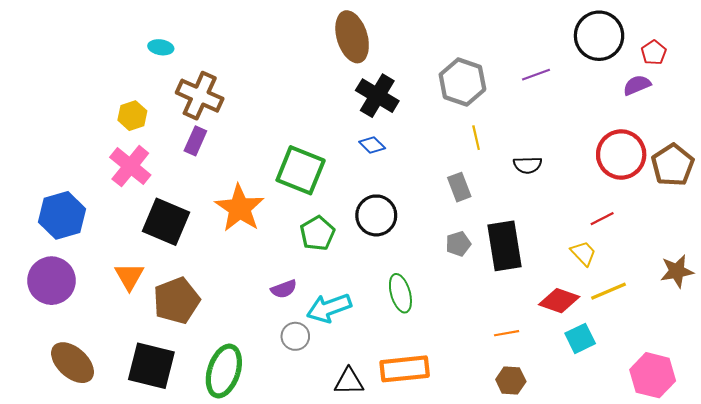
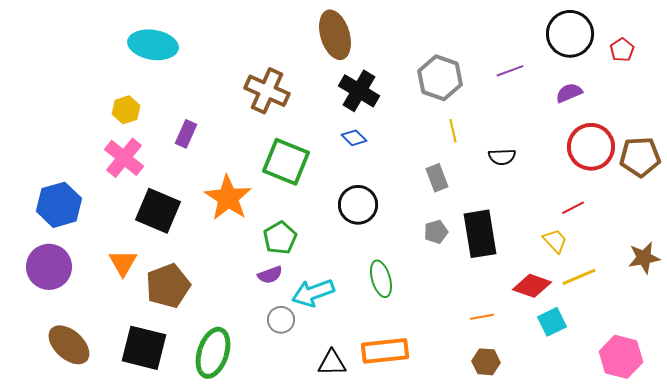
cyan ellipse: (161, 47) -> (153, 45), size x2.0
purple semicircle: (637, 85) -> (569, 93), moved
brown cross: (200, 96) -> (267, 91), moved
brown pentagon: (673, 165) -> (640, 157), turned 30
green pentagon: (317, 233) -> (280, 238), moved

